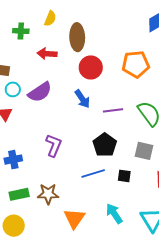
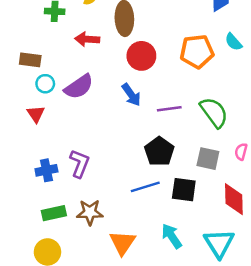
purple L-shape: (54, 145) -> (80, 163), moved
black square: (124, 176) -> (184, 190), size x1.5

